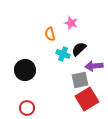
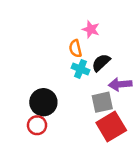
orange semicircle: (50, 34) -> (75, 49), moved
black circle: (25, 70) -> (43, 102), moved
red circle: (27, 108) -> (37, 125), moved

